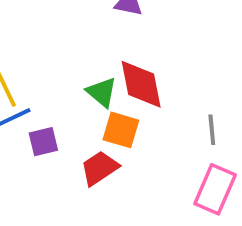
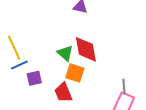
gray line: (212, 130) -> (124, 87), moved
red trapezoid: (100, 168) -> (63, 93), turned -80

